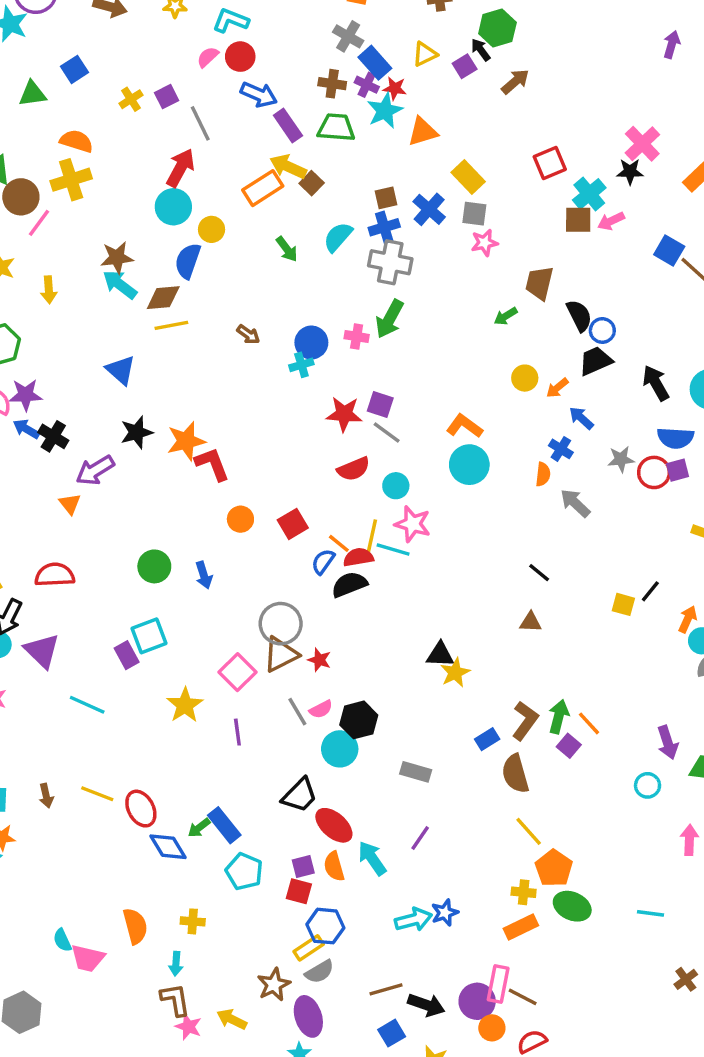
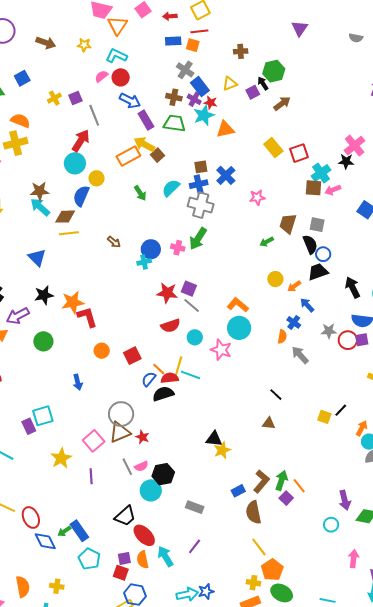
yellow rectangle: (468, 177) -> (273, 148), moved
gray square: (474, 214) -> (317, 225), moved
pink star: (413, 524) -> (221, 350), moved
green circle: (154, 566) -> (43, 341), moved

